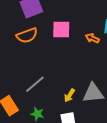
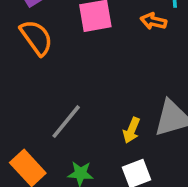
orange semicircle: (27, 35) -> (36, 38), turned -95

